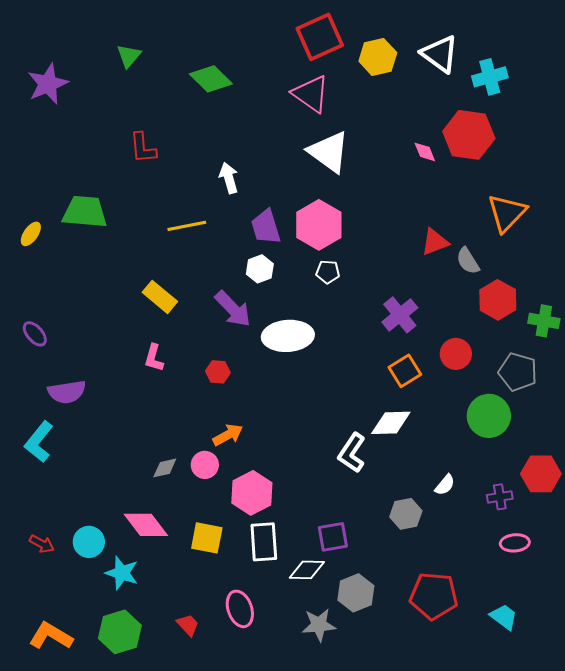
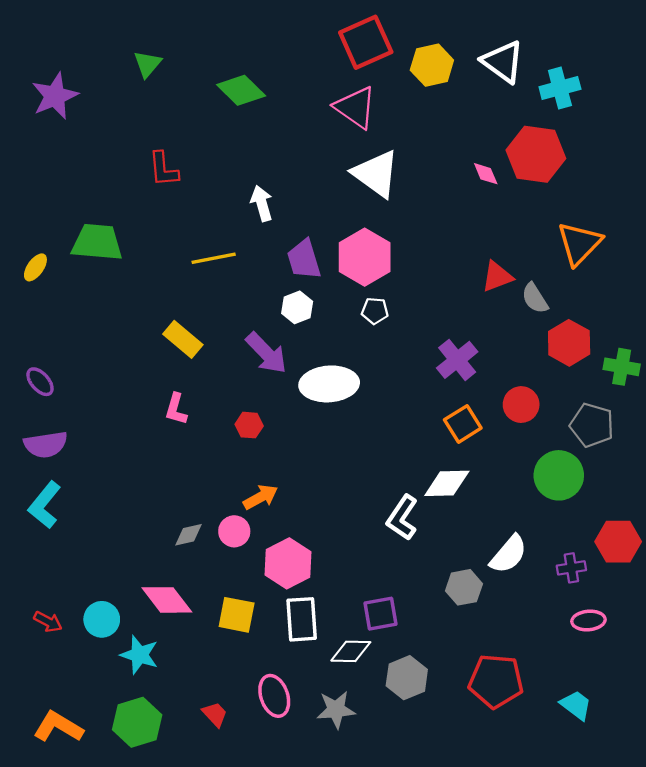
purple semicircle: (67, 392) -> (46, 445), moved
white semicircle: (445, 485) -> (509, 554), size x1.6
gray star: (319, 625) -> (336, 710), moved

